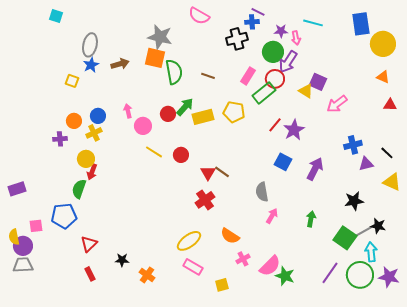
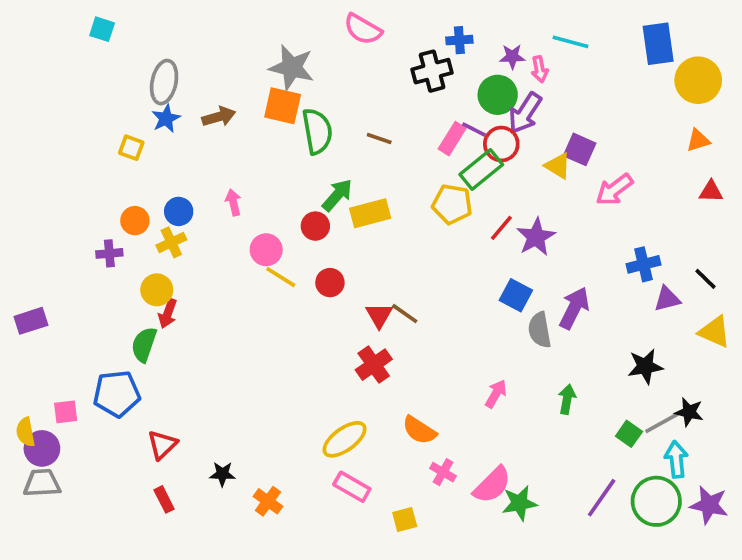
purple line: (258, 12) -> (474, 129), moved
orange triangle: (383, 77) -> (698, 140), turned -40
yellow pentagon: (234, 112) -> (452, 204), moved
red circle: (168, 114) -> (315, 226), moved
pink circle: (143, 126) -> (266, 250), moved
purple rectangle: (17, 189) -> (31, 321), moved
gray semicircle: (262, 192) -> (540, 330), moved
green square: (345, 238) -> (629, 434), size x0.6
pink cross: (243, 259) -> (443, 472), turned -32
green star: (285, 276) -> (520, 503), turned -30

